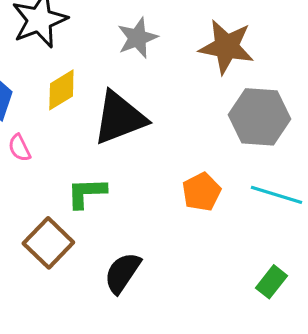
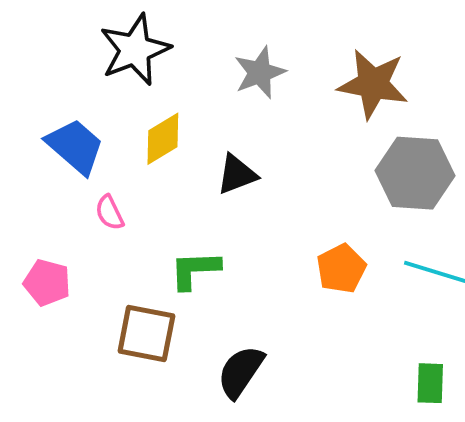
black triangle: (119, 118) -> (237, 174), size x0.6
brown square: (48, 243) -> (146, 334), turned -33
green rectangle: (271, 282) -> (430, 383), turned -36

